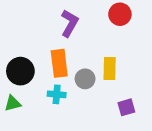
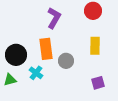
yellow rectangle: (110, 69) -> (95, 46), moved
cyan cross: (57, 94) -> (36, 73), moved, turned 32

